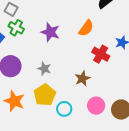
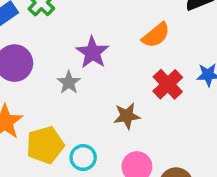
purple star: (50, 32) -> (92, 52), moved
yellow pentagon: (45, 95) -> (45, 145), moved

